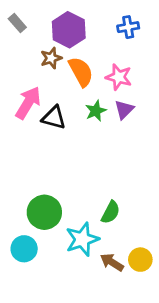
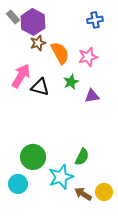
purple hexagon: (69, 30) -> (33, 22), moved
pink star: (119, 77) -> (88, 57), turned -30
purple triangle: (124, 110) -> (92, 96), moved, turned 35

